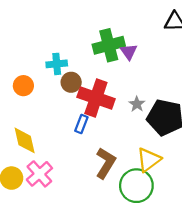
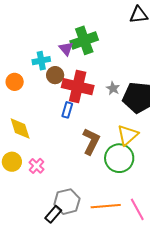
purple triangle: (129, 52) -> (66, 49), moved
pink cross: (39, 174) -> (37, 166), moved, size x0.7

